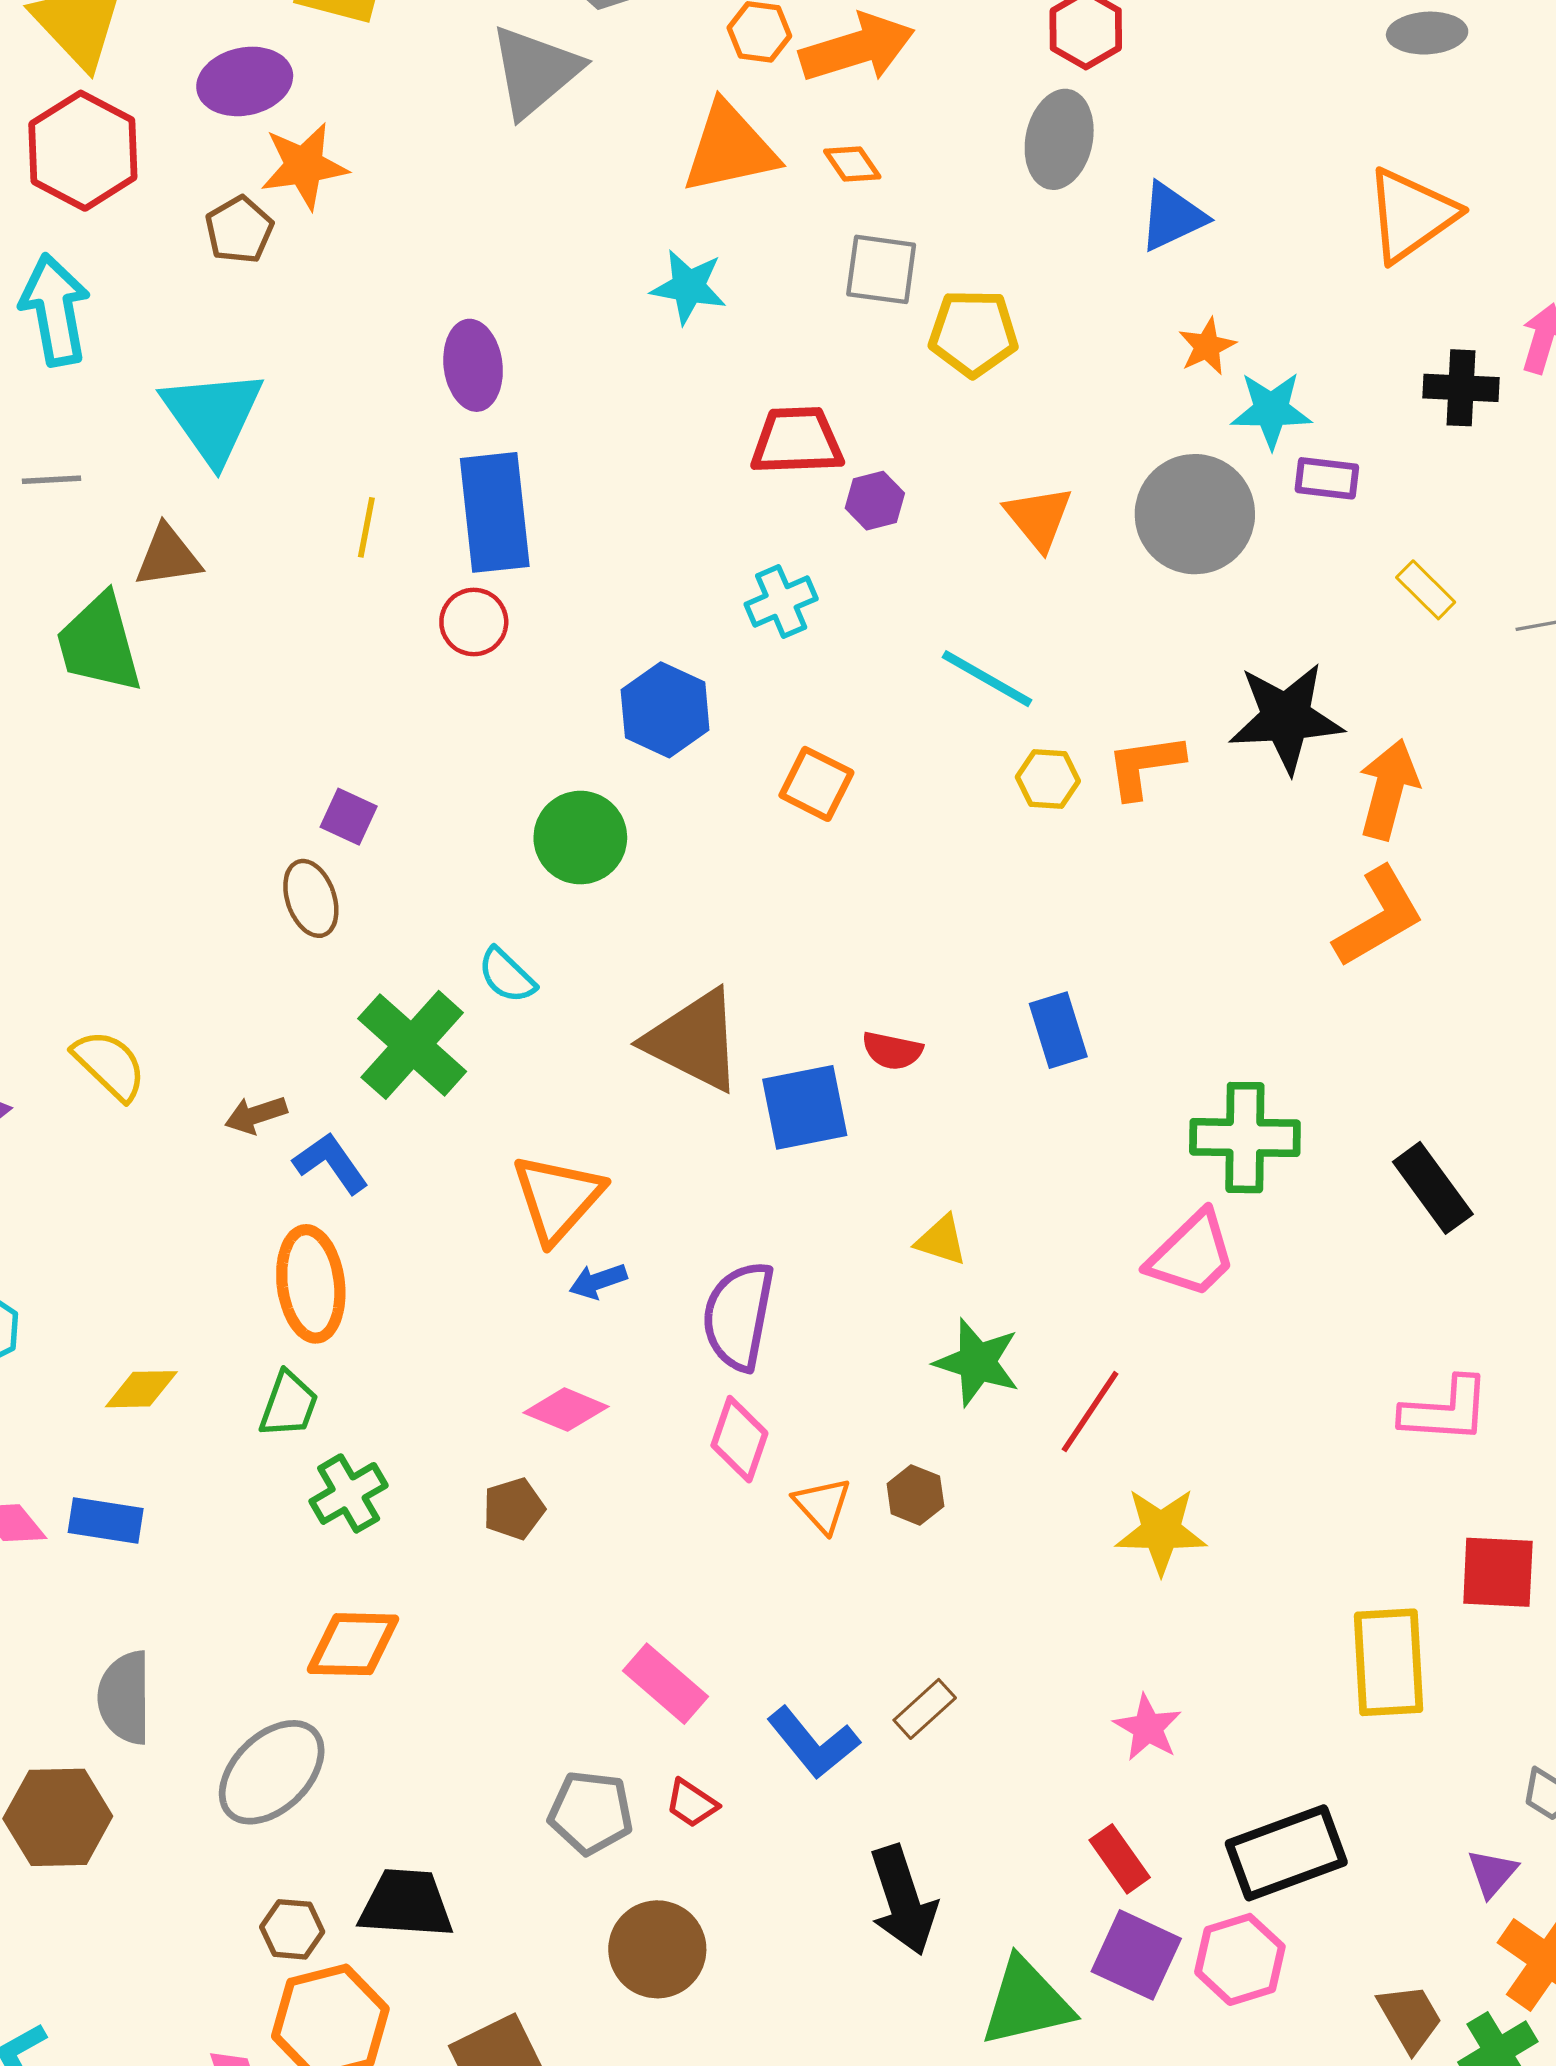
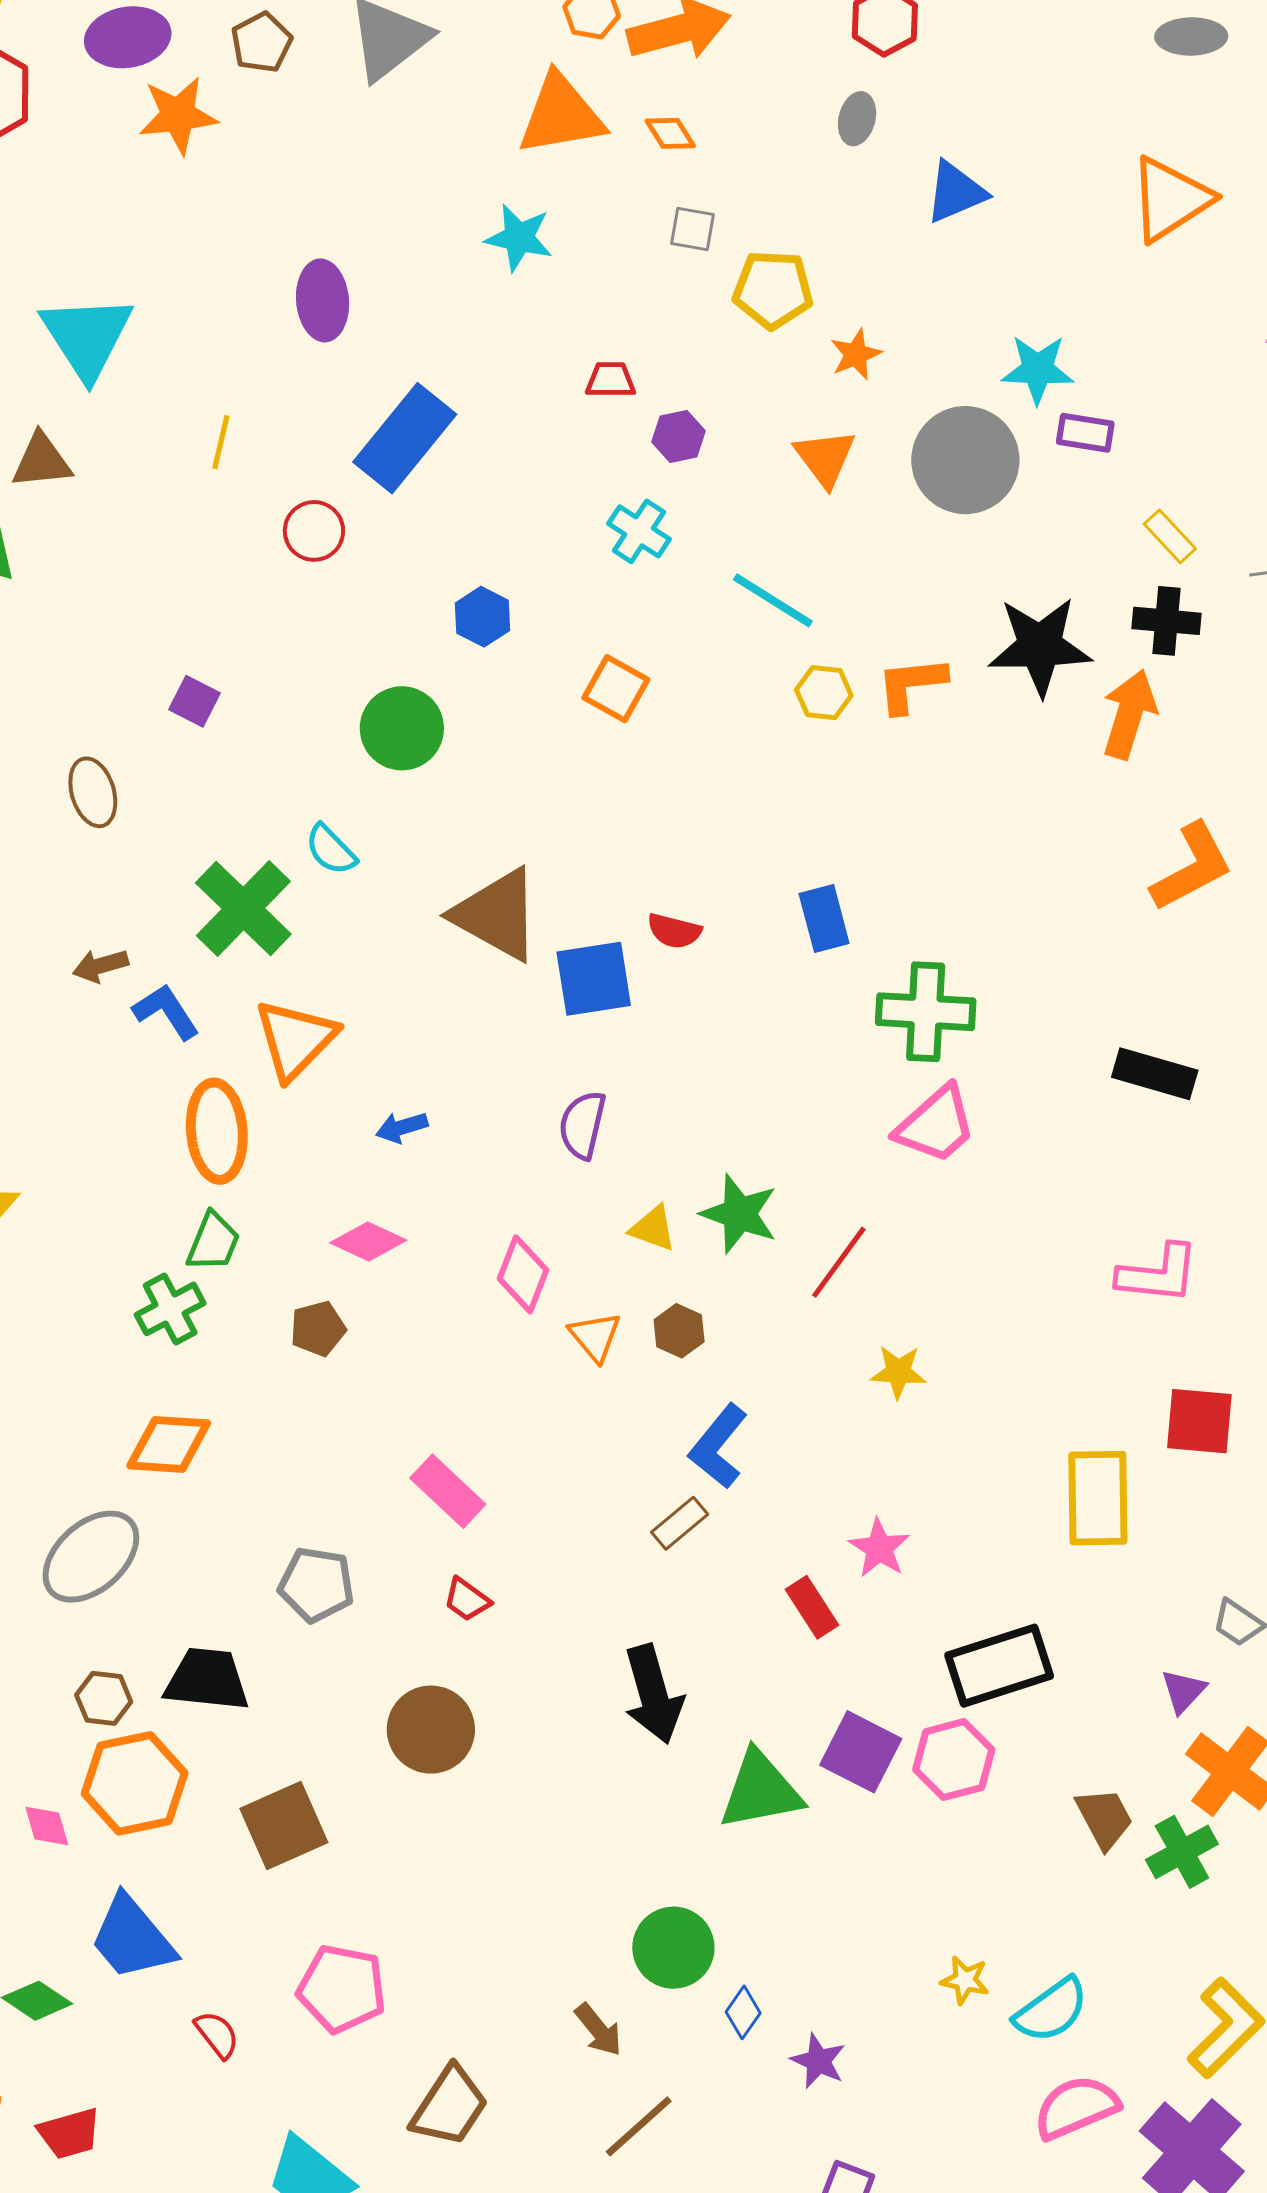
gray ellipse: (1059, 139) -> (857, 119), size x0.6
brown pentagon: (239, 230) -> (262, 43), moved
gray square: (881, 269) -> (692, 229), size x0.7
orange star: (1207, 346) -> (856, 354), moved
black cross: (1461, 388) -> (1166, 621), moved
red trapezoid: (797, 441) -> (611, 380), size x0.6
blue rectangle: (495, 512) -> (405, 438), moved, turned 43
cyan cross: (781, 601) -> (639, 531), moved, turned -36
blue hexagon: (665, 710) -> (483, 617), size x0.7
brown ellipse: (311, 898) -> (93, 792), moved
orange L-shape: (1379, 917) -> (1192, 867), moved
green cross: (1245, 1138) -> (926, 1012), moved
black rectangle: (1433, 1188) -> (1155, 1074), turned -40
orange triangle: (558, 1198) -> (295, 1039), moved
yellow triangle: (941, 1240) -> (653, 1228), moved
orange ellipse: (311, 1284) -> (217, 1131), moved
purple semicircle: (738, 1316) -> (582, 1125), moved, size x0.7
green trapezoid: (289, 1404) -> (213, 1242), moved
yellow star: (1161, 1531) -> (898, 1372), size x0.7
blue L-shape: (813, 1743) -> (718, 1446), moved, turned 76
gray pentagon: (591, 1813) -> (316, 1585), moved
red rectangle: (1120, 1859) -> (812, 1607), moved

